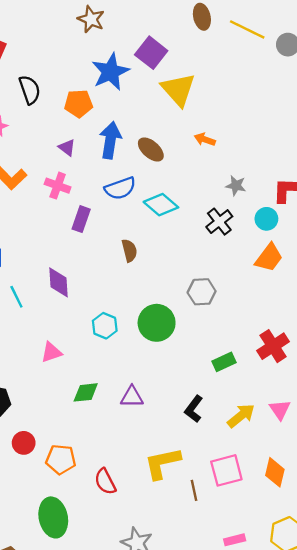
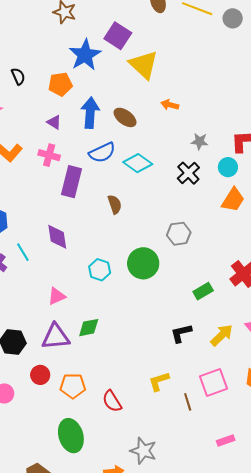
black semicircle: (30, 90) -> (18, 76), size x0.7
purple rectangle: (81, 219) -> (72, 182), size x1.4
purple triangle: (132, 397) -> (56, 337), moved, size x1.4
black L-shape: (194, 409) -> (181, 333), turned 45
yellow L-shape: (162, 463) -> (159, 381), size x0.7

